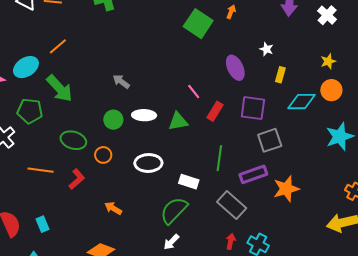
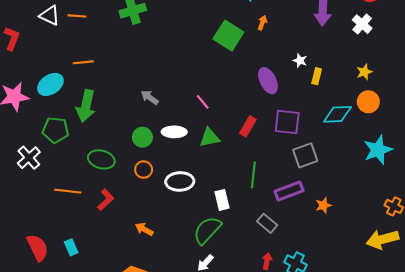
orange line: (58, 46) -> (83, 62), turned 36
yellow rectangle: (280, 75) -> (317, 76), moved
green arrow: (60, 88) -> (86, 106), turned 56
pink line: (194, 92) -> (203, 102), moved
orange circle: (103, 155) -> (144, 170), moved
white rectangle: (189, 182) -> (222, 200), turned 60
orange star: (286, 189) -> (323, 205), size x0.6
gray rectangle: (232, 205) -> (267, 223), size x0.7

